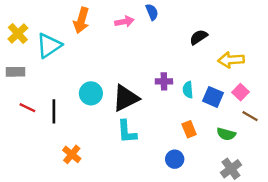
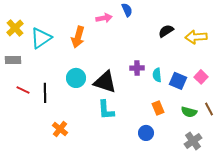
orange arrow: (81, 20) -> (78, 37), moved
yellow arrow: (231, 60) -> (196, 37), moved
black triangle: (126, 98) -> (105, 82), turned 45
brown line: (250, 116) -> (209, 109), moved, turned 32

